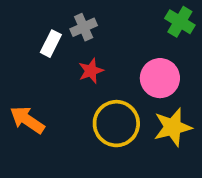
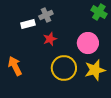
white rectangle: (51, 44) -> (28, 24), turned 48
orange arrow: (27, 120) -> (15, 66), turned 30

